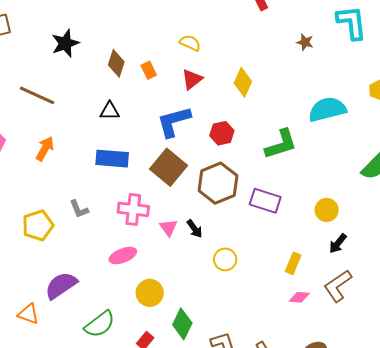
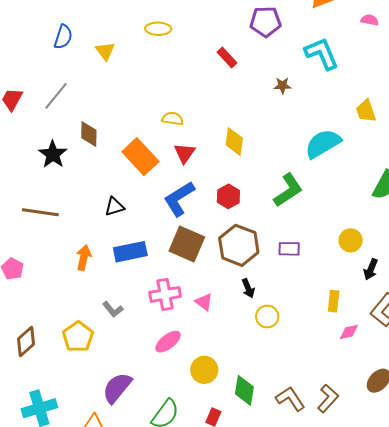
brown diamond: (116, 63) -> (89, 134), moved
orange rectangle: (149, 70) -> (140, 157), size x2.0
orange arrow: (45, 149) -> (84, 258), moved
purple rectangle: (265, 201) -> (289, 249), size x0.7
black arrow: (195, 229) -> (248, 288), moved, turned 30

